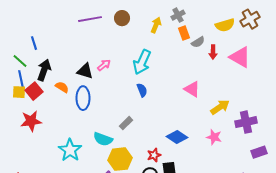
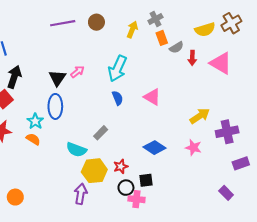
black triangle: (85, 71) -> (57, 78), turned 48
orange semicircle: (62, 87) -> (33, 139), moved
pink triangle: (192, 89) -> (152, 97), moved
cyan star: (70, 150) -> (35, 121), moved, size x0.7
red star: (154, 155) -> (121, 167), moved

